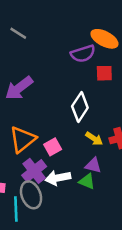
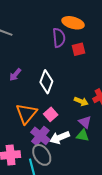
purple semicircle: (83, 54) -> (59, 38), turned -66
purple arrow: (19, 88) -> (15, 75), size x0.6
white diamond: (80, 107) -> (46, 82), moved
purple triangle: (93, 165) -> (85, 122), turned 40

